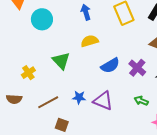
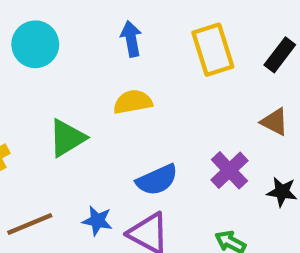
green triangle: (61, 61) -> (67, 138), turned 36
blue semicircle: (110, 66) -> (157, 180), moved

